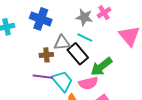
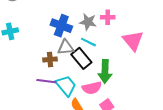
pink cross: (104, 13) -> (108, 17), turned 32
blue cross: (41, 19) -> (61, 26), moved
green arrow: (101, 67) -> (105, 71), turned -50

